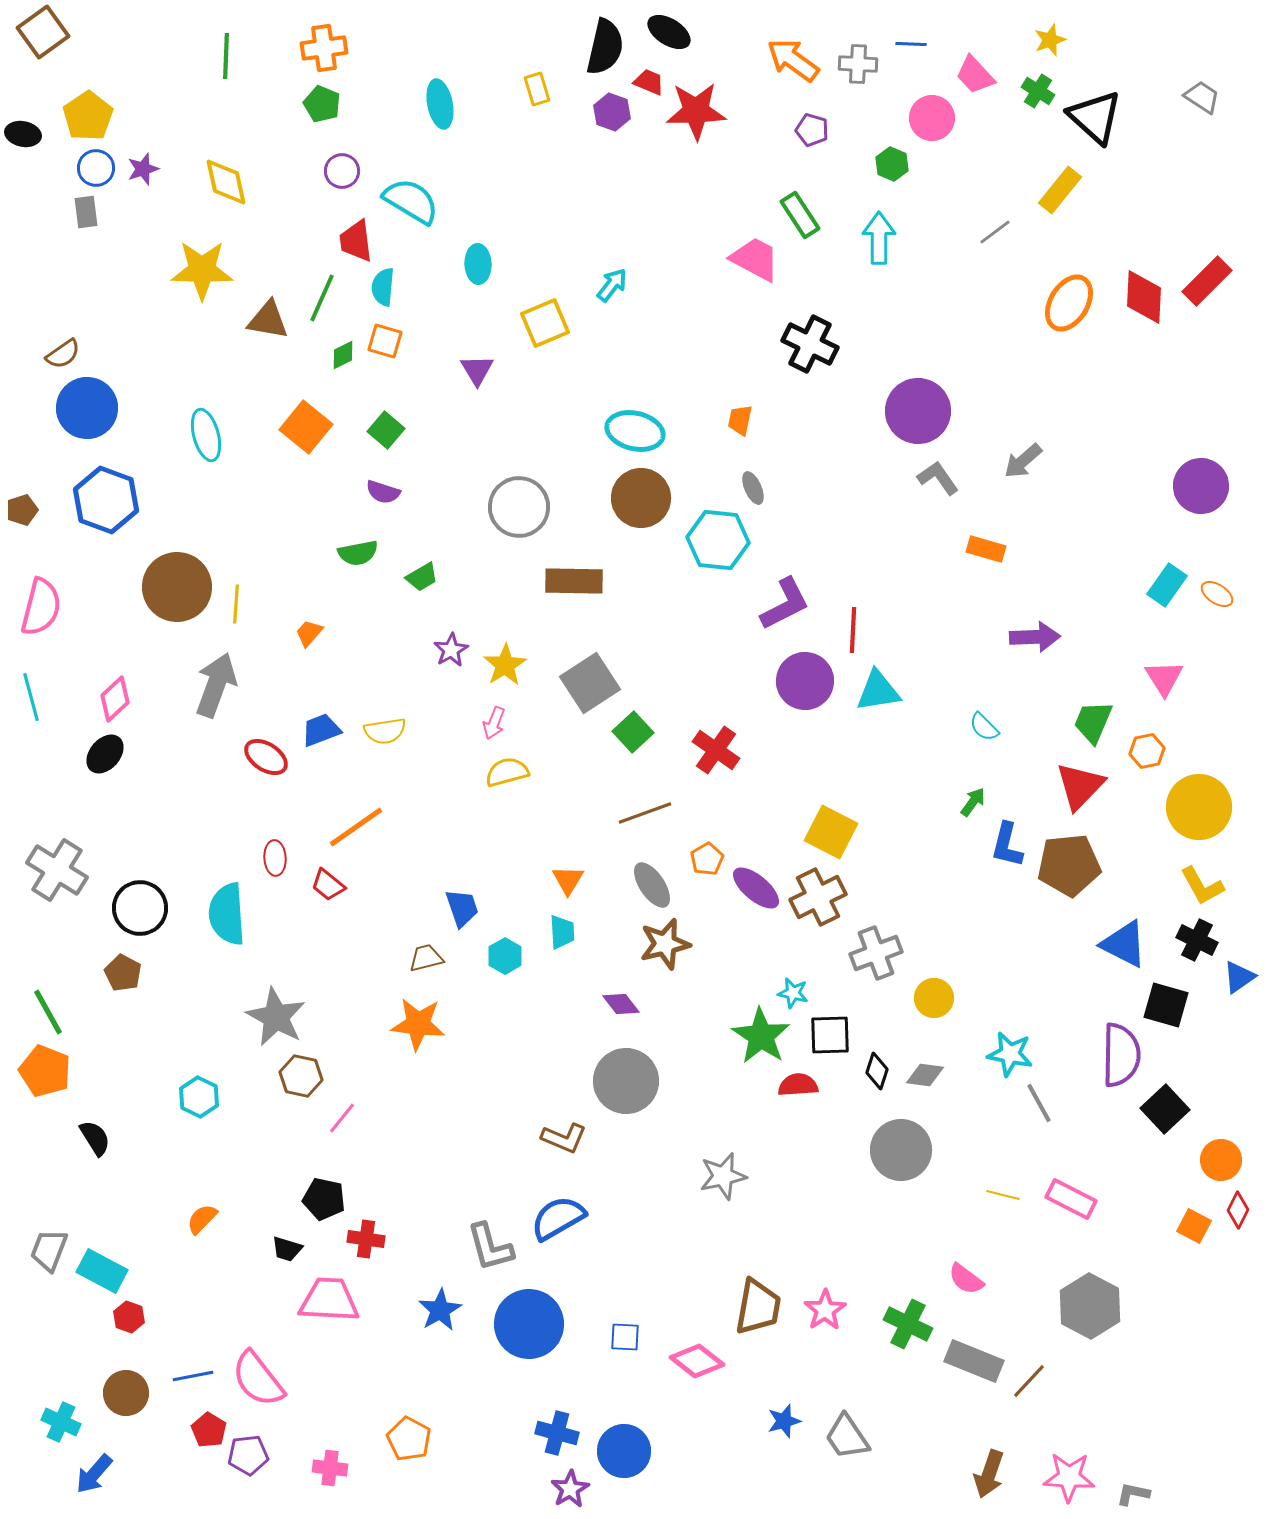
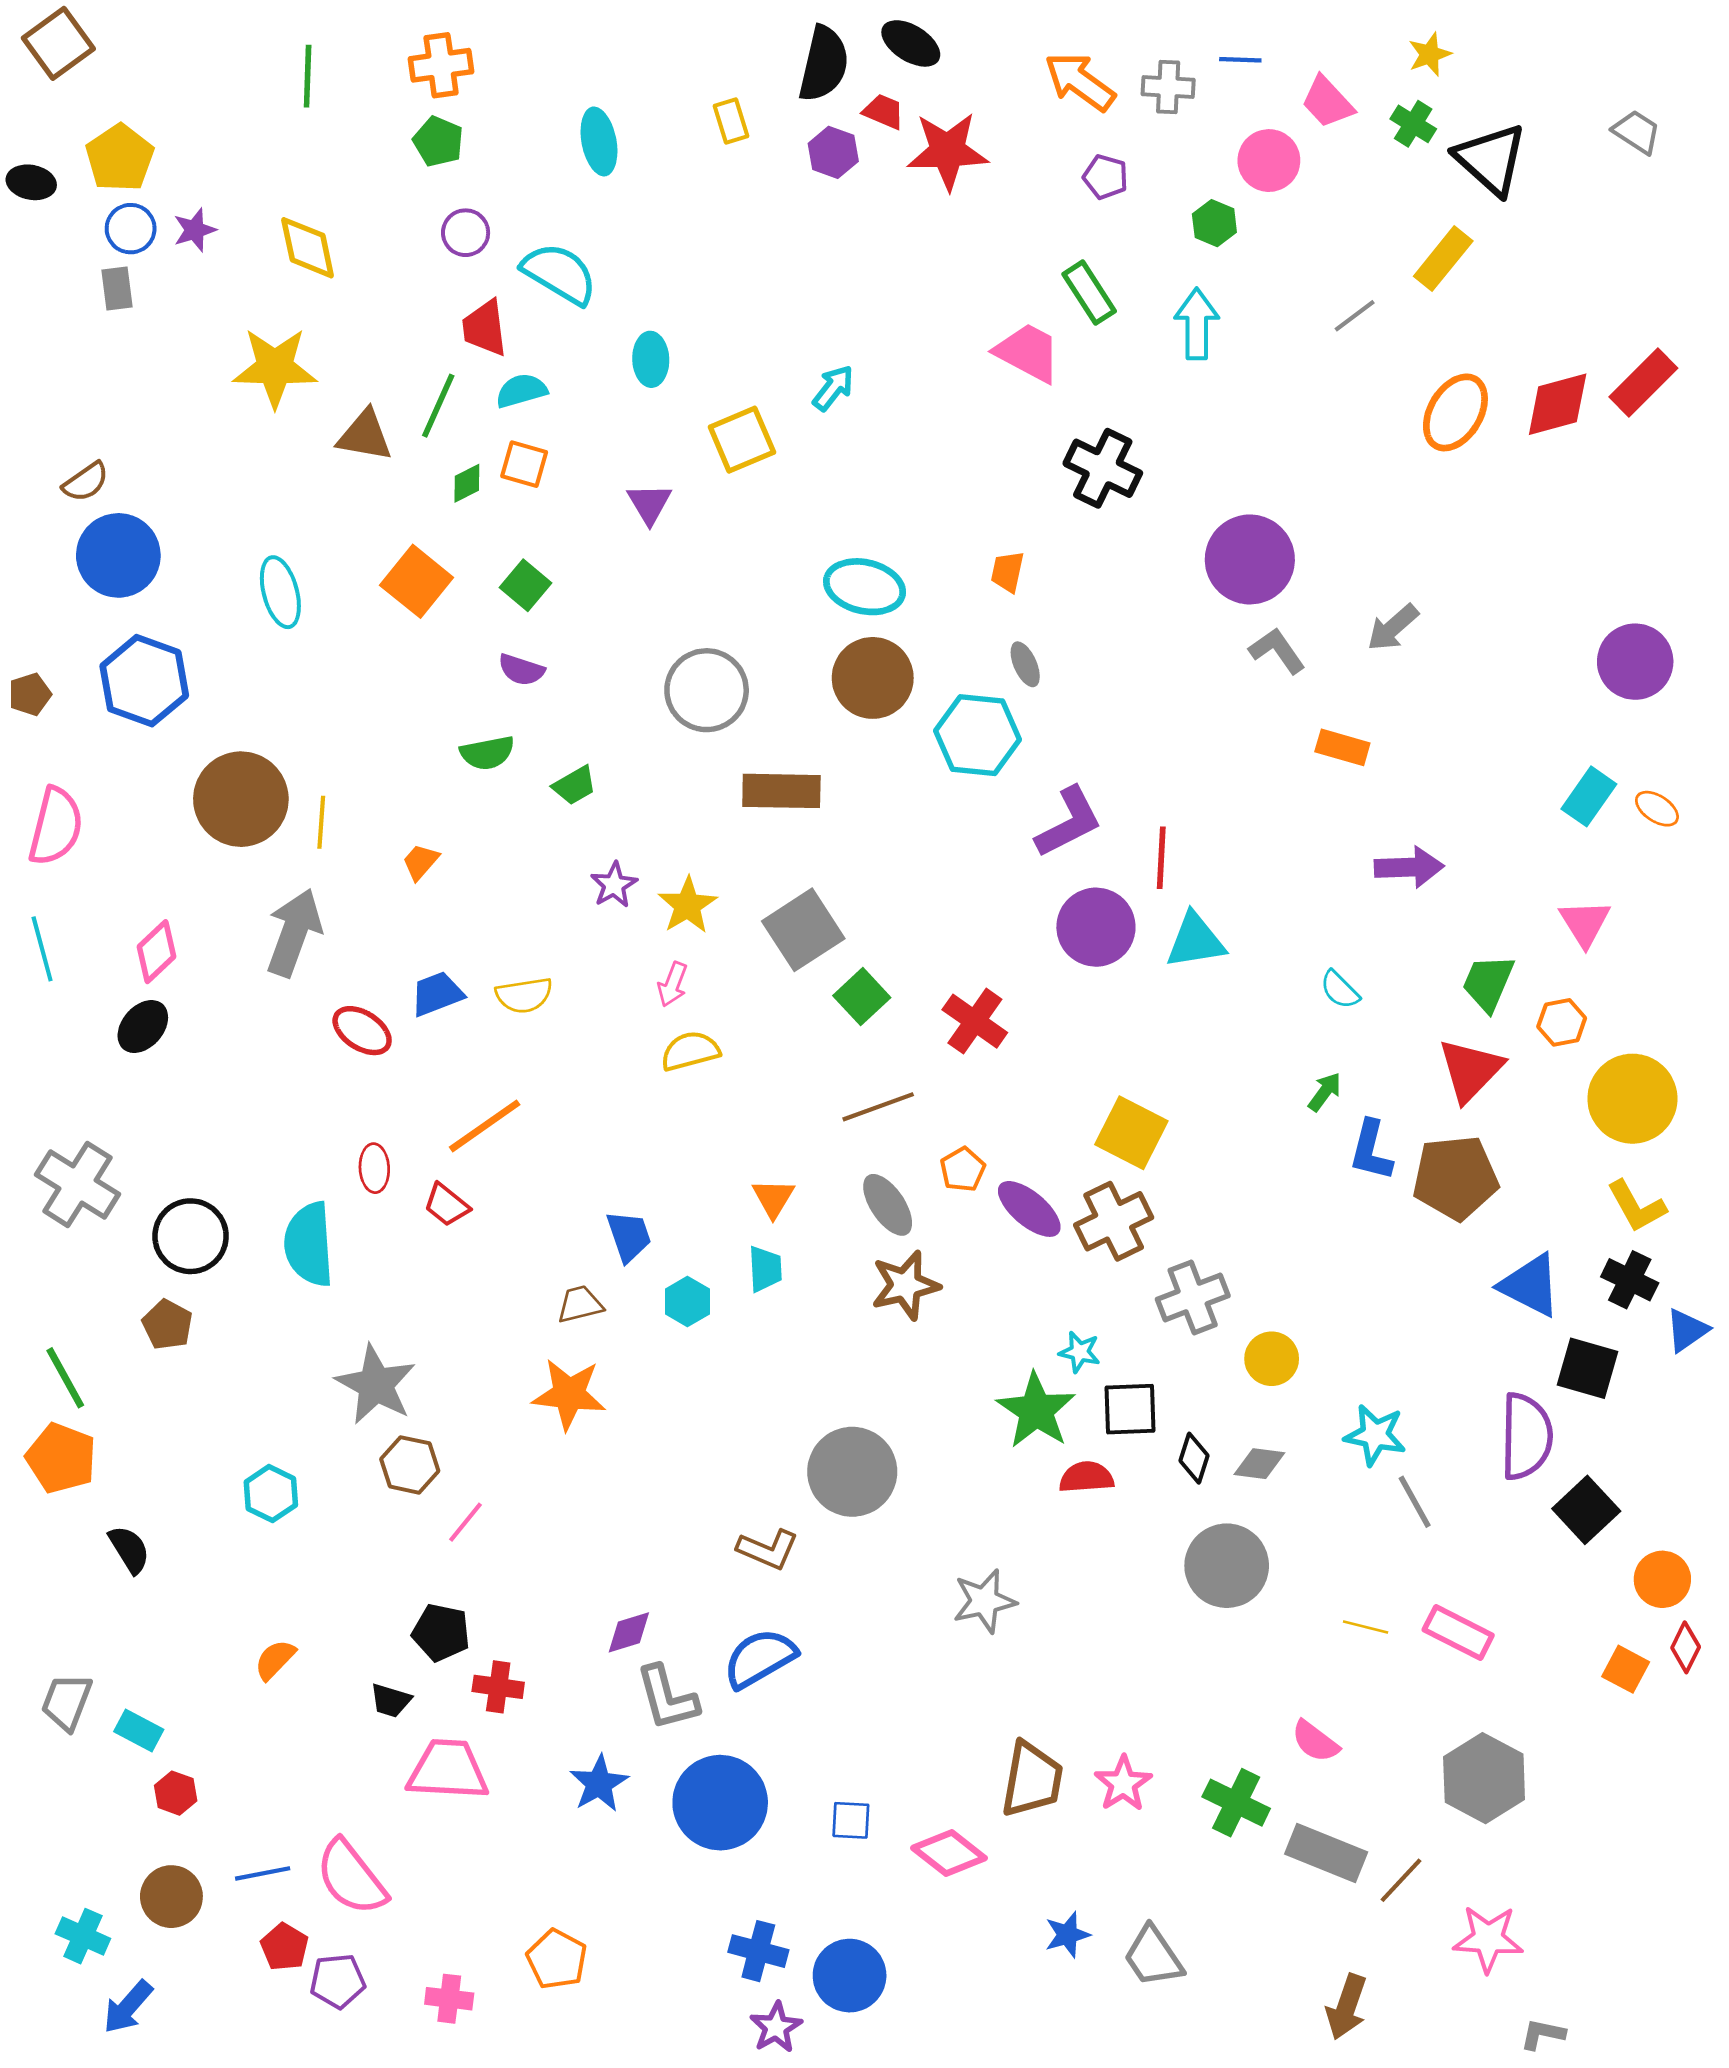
cyan semicircle: (383, 287) -> (521, 391), turned 69
red diamond: (1144, 297) -> (1558, 404), turned 72
purple diamond: (621, 1004) -> (629, 1632), moved, turned -69
cyan rectangle: (102, 1271) -> (139, 1730), size x0.7
pink star: (1069, 1477) -> (1488, 1939), moved

